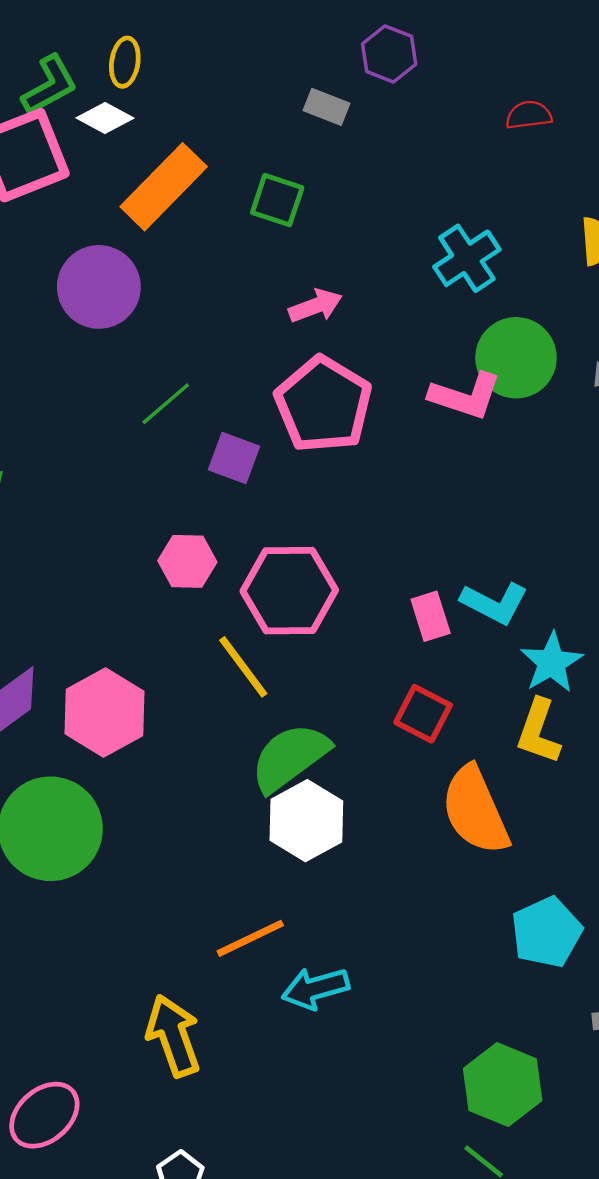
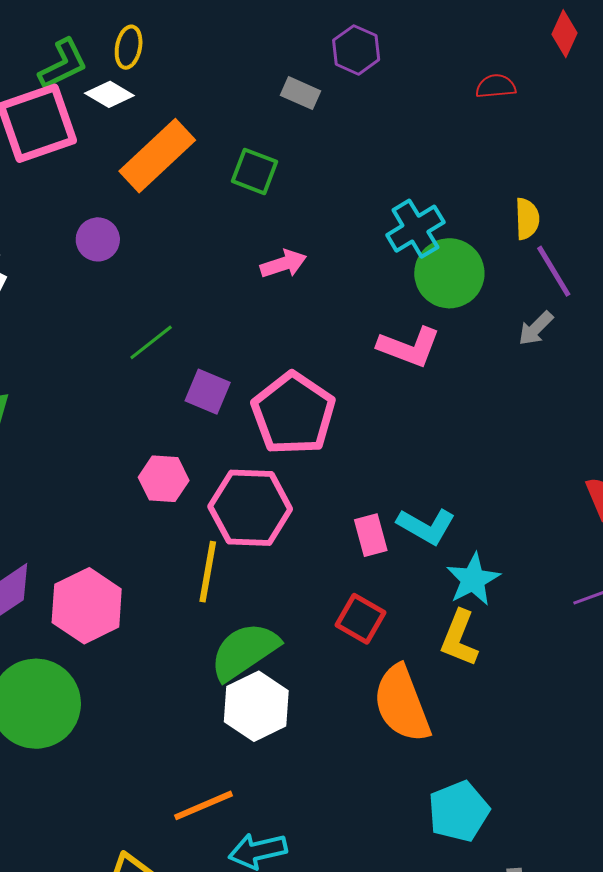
red semicircle: (529, 115) -> (496, 86), moved
purple circle: (99, 287) -> (98, 239), size x0.6
green circle: (516, 358) -> (449, 273), moved
pink pentagon: (323, 405) -> (293, 414), moved
yellow line: (243, 667) -> (208, 572), turned 44

